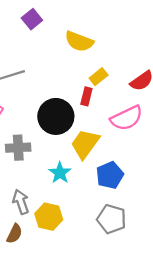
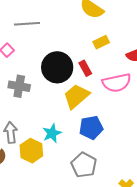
red rectangle: (86, 96) -> (85, 68), moved, turned -56
cyan star: (60, 173) -> (52, 133), moved

